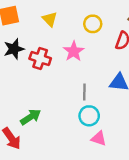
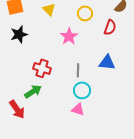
red cross: (40, 58) -> (42, 68), moved
pink triangle: (99, 138) -> (78, 109), moved

